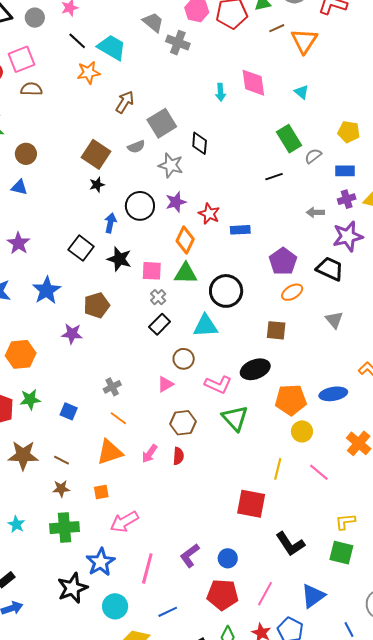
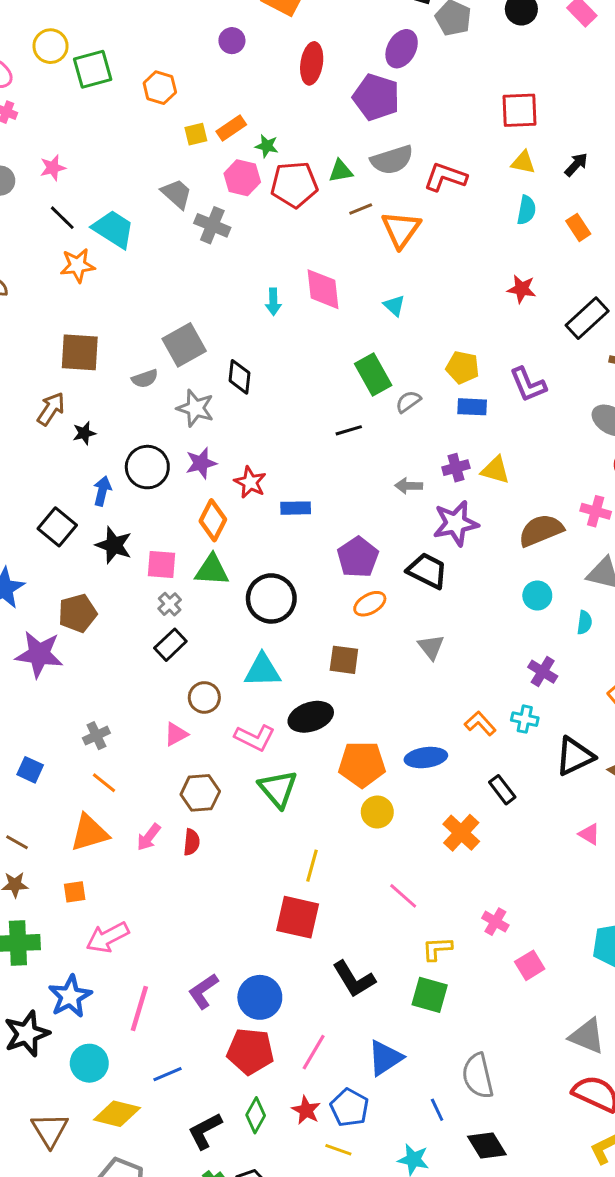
brown arrow: (125, 102) -> (51, 409), moved
brown square: (96, 154) -> (80, 352), moved, turned -32
blue rectangle: (345, 171) -> (472, 407), moved
cyan triangle: (205, 326) -> (263, 670), moved
purple star: (72, 334) -> (39, 654), size x1.5
yellow line: (278, 469) -> (312, 866), moved
pink line: (319, 472) -> (403, 896), moved
blue circle: (228, 558) -> (260, 997), size x1.5

